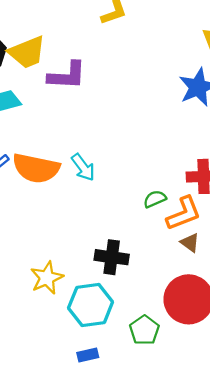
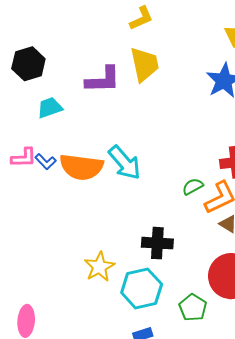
yellow trapezoid: (27, 52) -> (145, 64), moved, turned -75
cyan arrow: (83, 167) -> (125, 163), size x1.4

